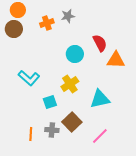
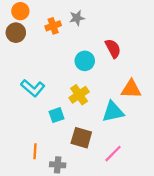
orange triangle: (116, 60) -> (131, 89), moved
brown square: (72, 122) -> (81, 138), turned -30
gray cross: (52, 130) -> (58, 165), moved

